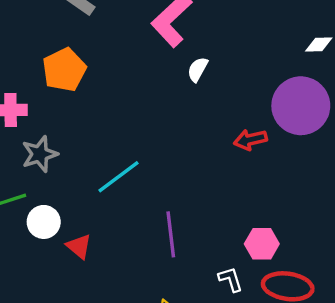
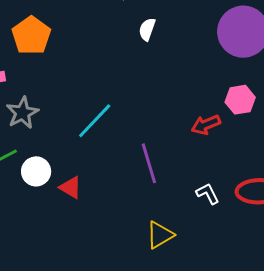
white semicircle: (198, 69) -> (147, 29), moved
red arrow: (250, 140) -> (206, 125), moved
pink hexagon: (262, 244) -> (240, 100), moved

